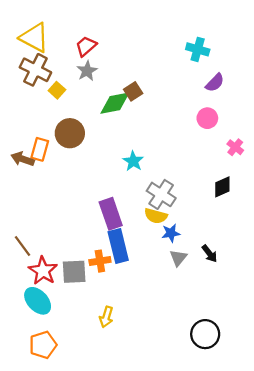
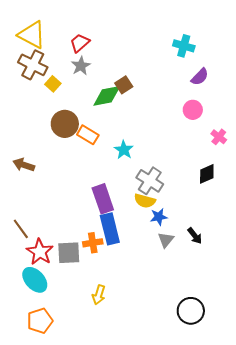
orange rectangle: (40, 149) -> (88, 135), moved, turned -75
brown arrow: (23, 159) -> (24, 165), moved

